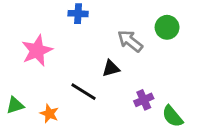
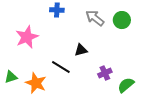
gray arrow: (130, 41) -> (95, 18), moved
orange star: (49, 114) -> (36, 83), size x1.5
green semicircle: (173, 116) -> (126, 85), turned 90

